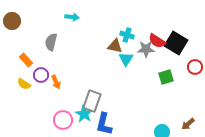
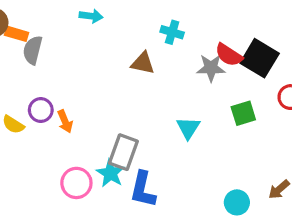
cyan cross: (127, 35) -> (172, 32), moved
gray semicircle: (51, 42) -> (33, 50), moved
brown triangle: (115, 46) -> (143, 63), moved
cyan triangle: (126, 59) -> (188, 128), moved
orange rectangle: (26, 60) -> (16, 34), moved, turned -32

